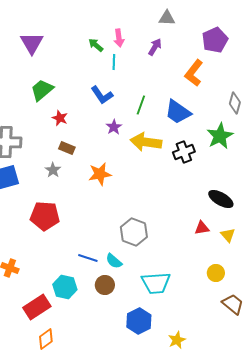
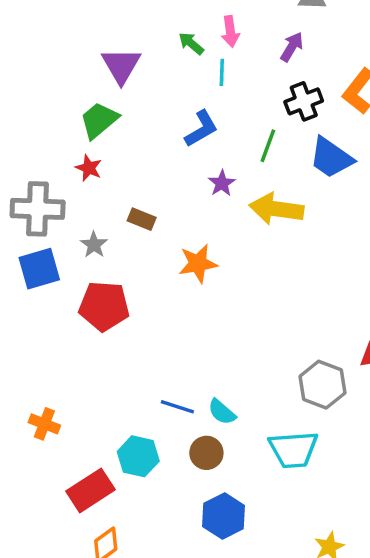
purple triangle: (32, 43) -> (121, 66), moved
blue L-shape: (102, 95) -> (201, 129), turned -85
red star: (60, 118) -> (89, 168), moved
black cross: (184, 152) -> (304, 101), moved
gray star: (53, 170) -> (94, 245), moved
red pentagon: (45, 216) -> (104, 306), moved
gray hexagon: (134, 232) -> (322, 385), moved
blue hexagon: (139, 321) -> (224, 516), moved

